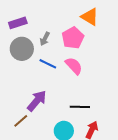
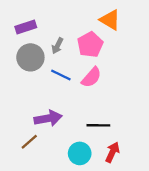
pink semicircle: (74, 66) -> (91, 77), turned 84
purple arrow: (37, 101) -> (48, 118), turned 40

